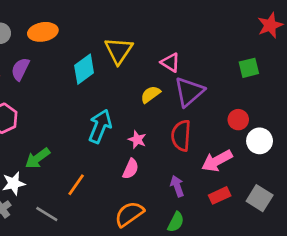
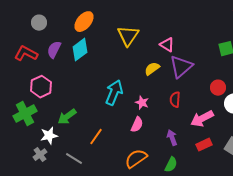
orange ellipse: (43, 32) -> (84, 22), moved, turned -40
cyan diamond: (84, 69) -> (80, 50), moved
red semicircle: (181, 136) -> (175, 100), size x0.7

